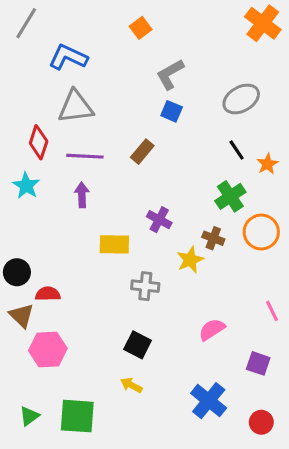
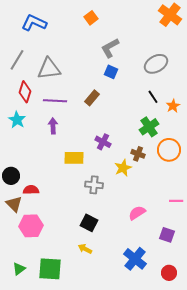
gray line: (26, 23) -> (17, 60), moved
blue L-shape: (68, 57) -> (34, 23), moved
pink line: (272, 311) -> (176, 201), turned -64

